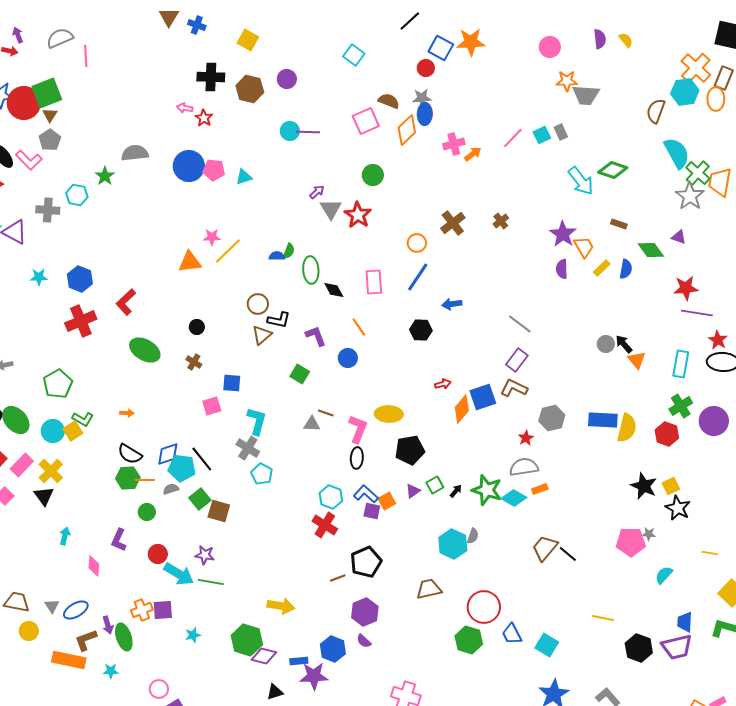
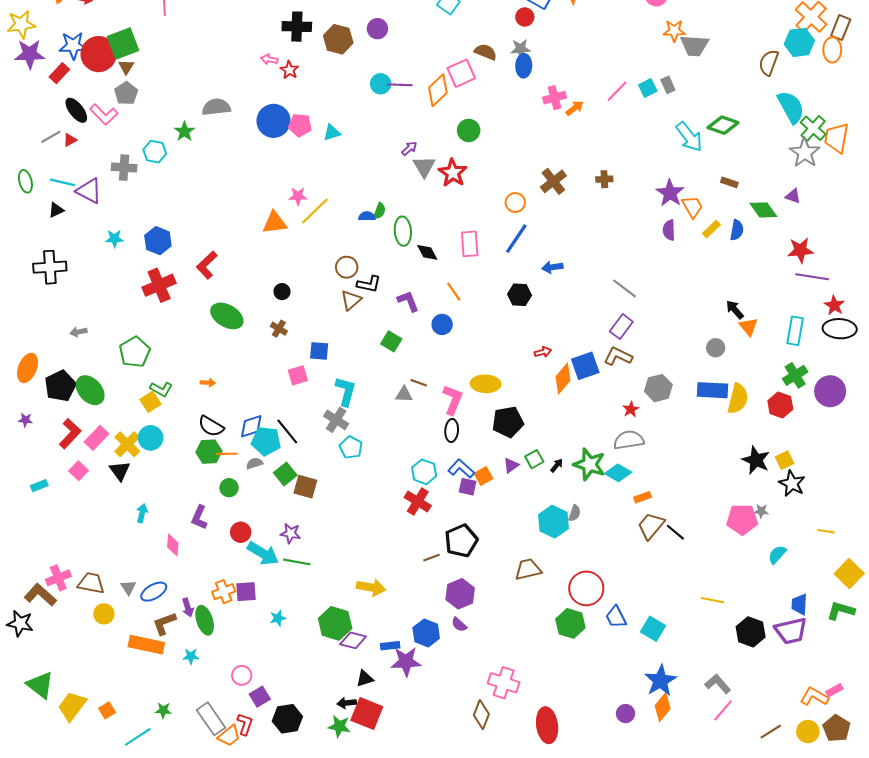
orange diamond: (407, 130) -> (438, 90), moved
brown cross: (501, 221) -> (604, 179), turned 35
gray circle: (606, 344) -> (716, 348), moved
cyan circle: (53, 431) -> (151, 438), moved
orange rectangle: (540, 489) -> (642, 497), moved

